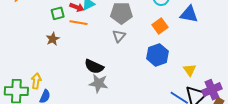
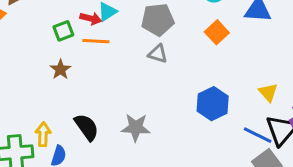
gray triangle: (119, 36) -> (158, 54), turned -48
blue hexagon: (158, 55) -> (213, 104), moved
black semicircle: (94, 66) -> (87, 127), moved, turned -144

